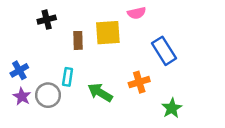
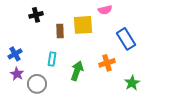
green arrow: (100, 93) -> (77, 71), turned 78
gray circle: (48, 95) -> (37, 84), moved

